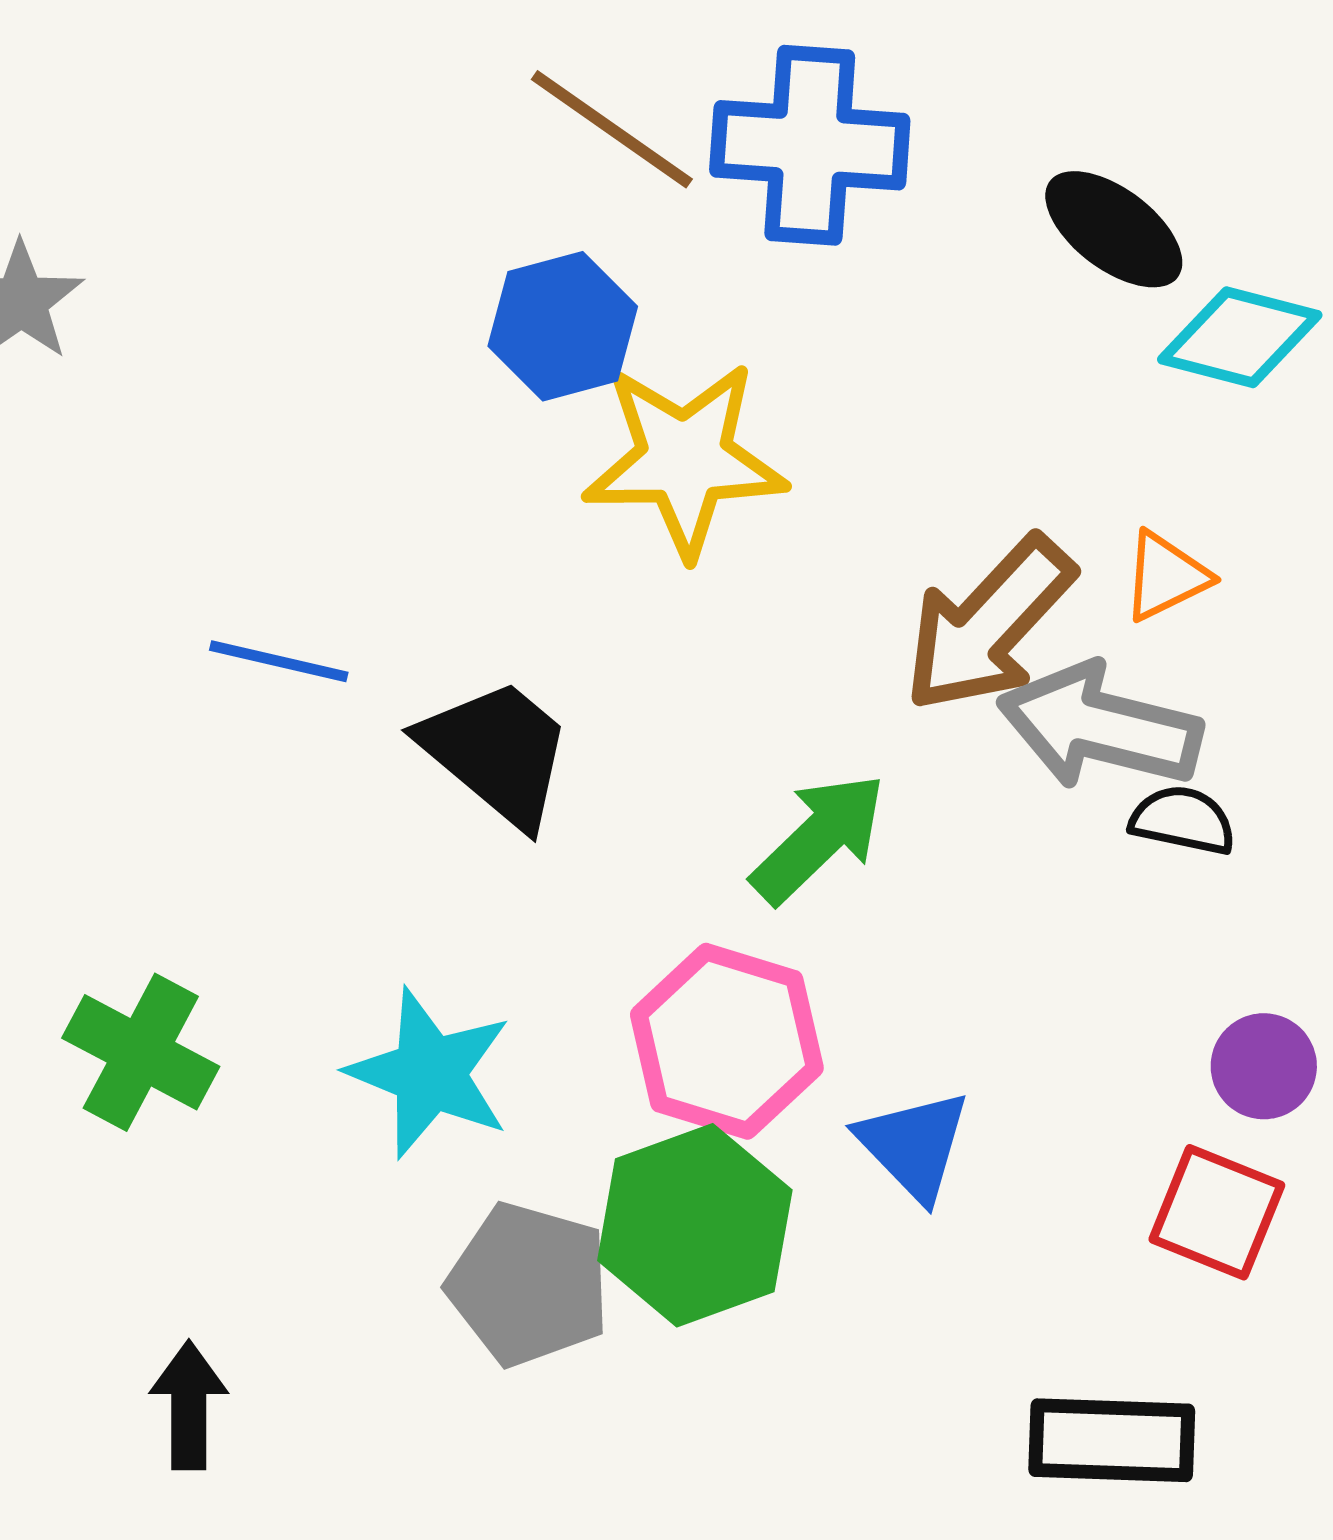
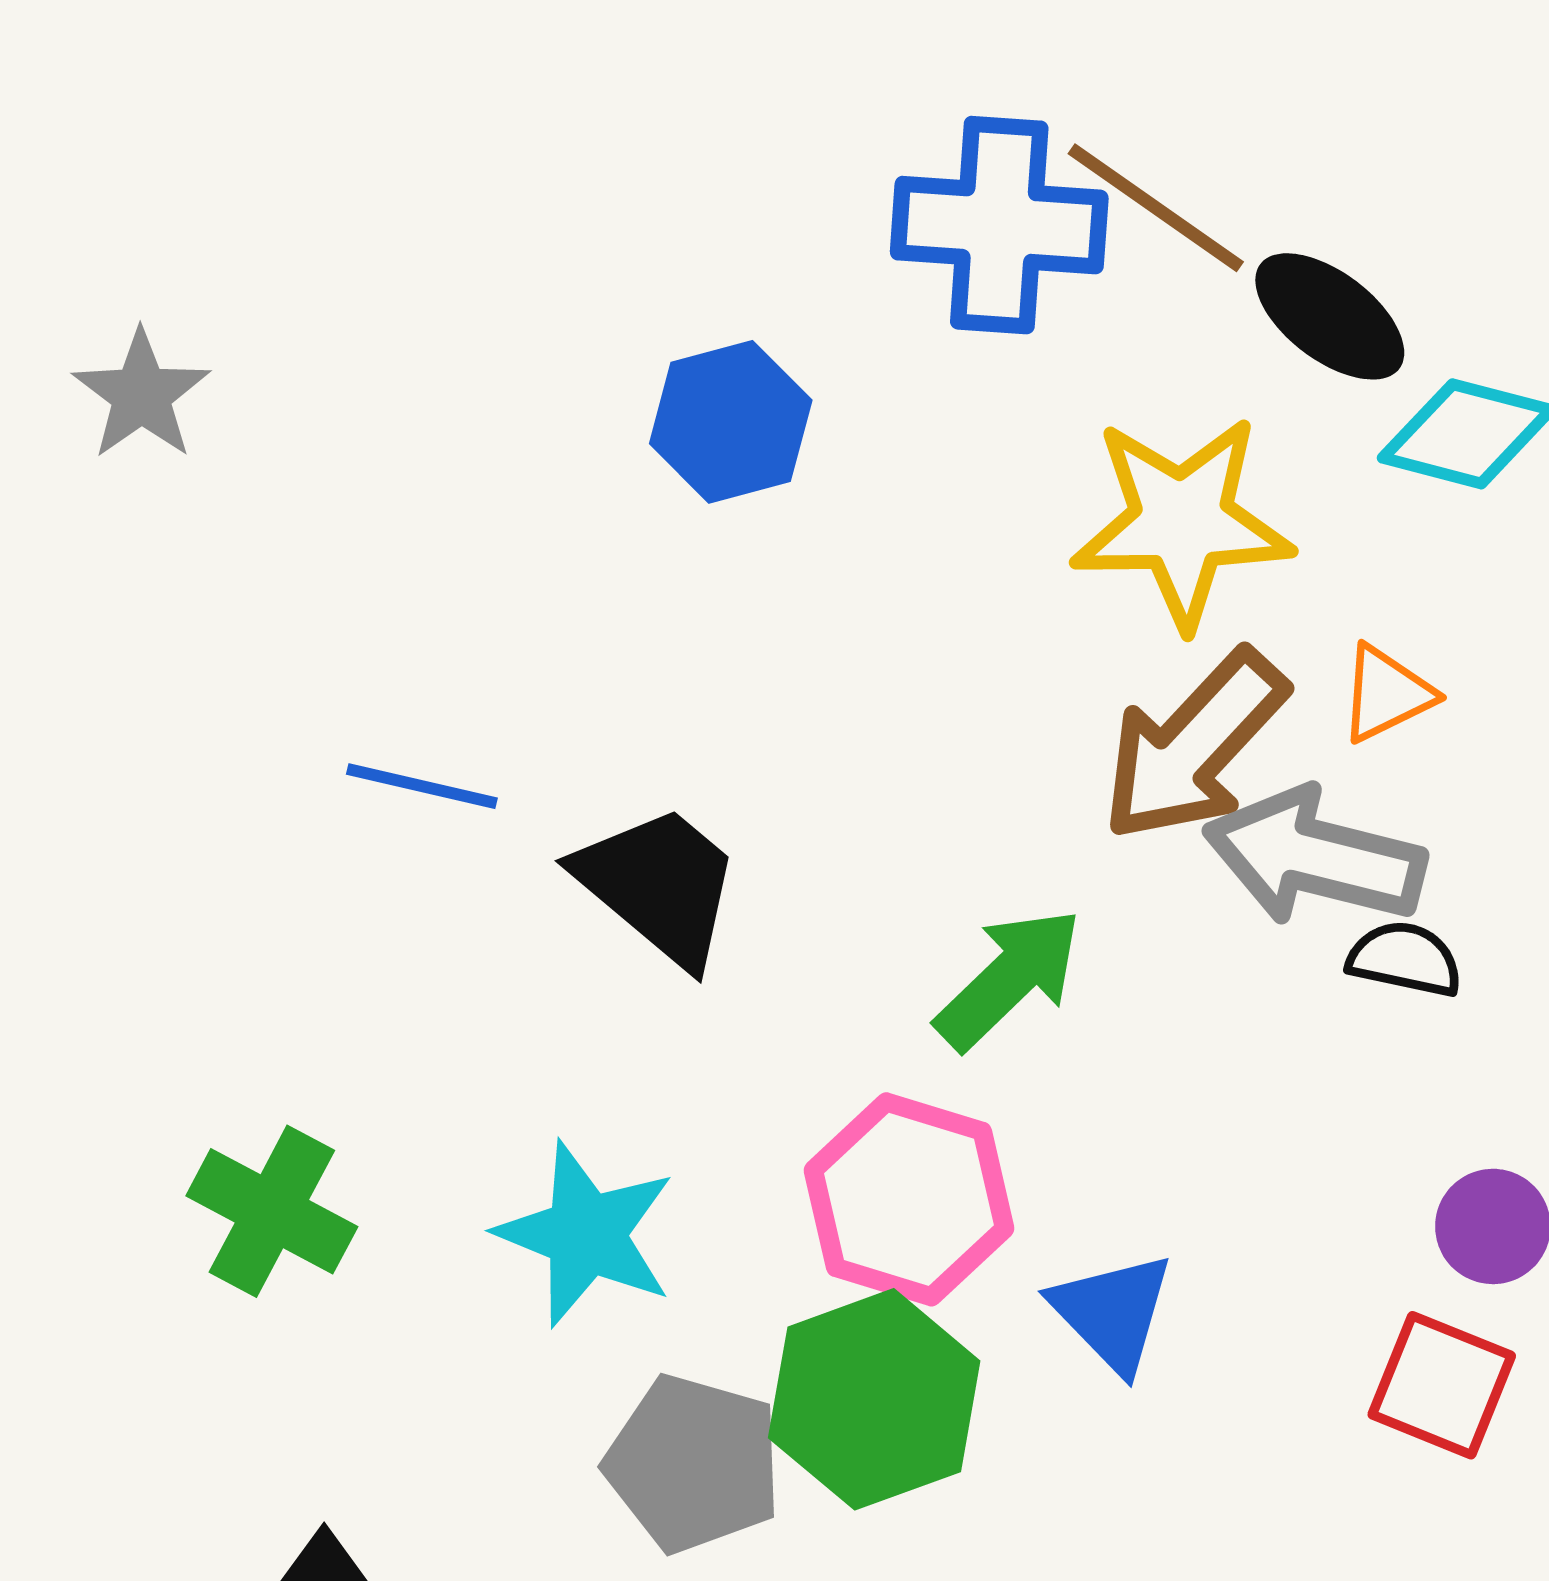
brown line: (612, 129) -> (1156, 208), moved
yellow star: (685, 459) -> (1182, 522), moved

